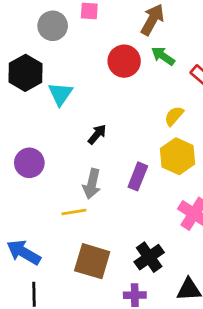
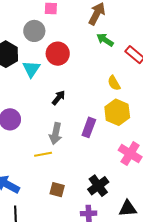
gray circle: (53, 26) -> (34, 31), moved
red circle: (124, 61) -> (58, 54), moved
yellow semicircle: (174, 116) -> (114, 83), turned -70
brown square: (92, 261) -> (57, 190), size x0.6

